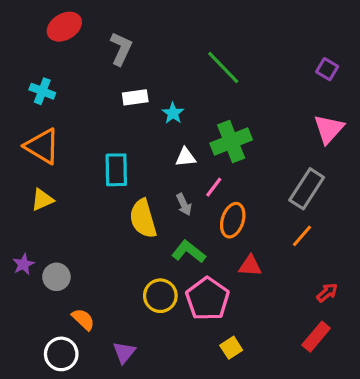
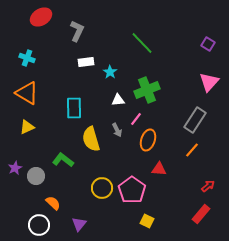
green L-shape: (189, 252) -> (63, 160), moved
yellow square: (231, 348) -> (147, 221), turned -32

